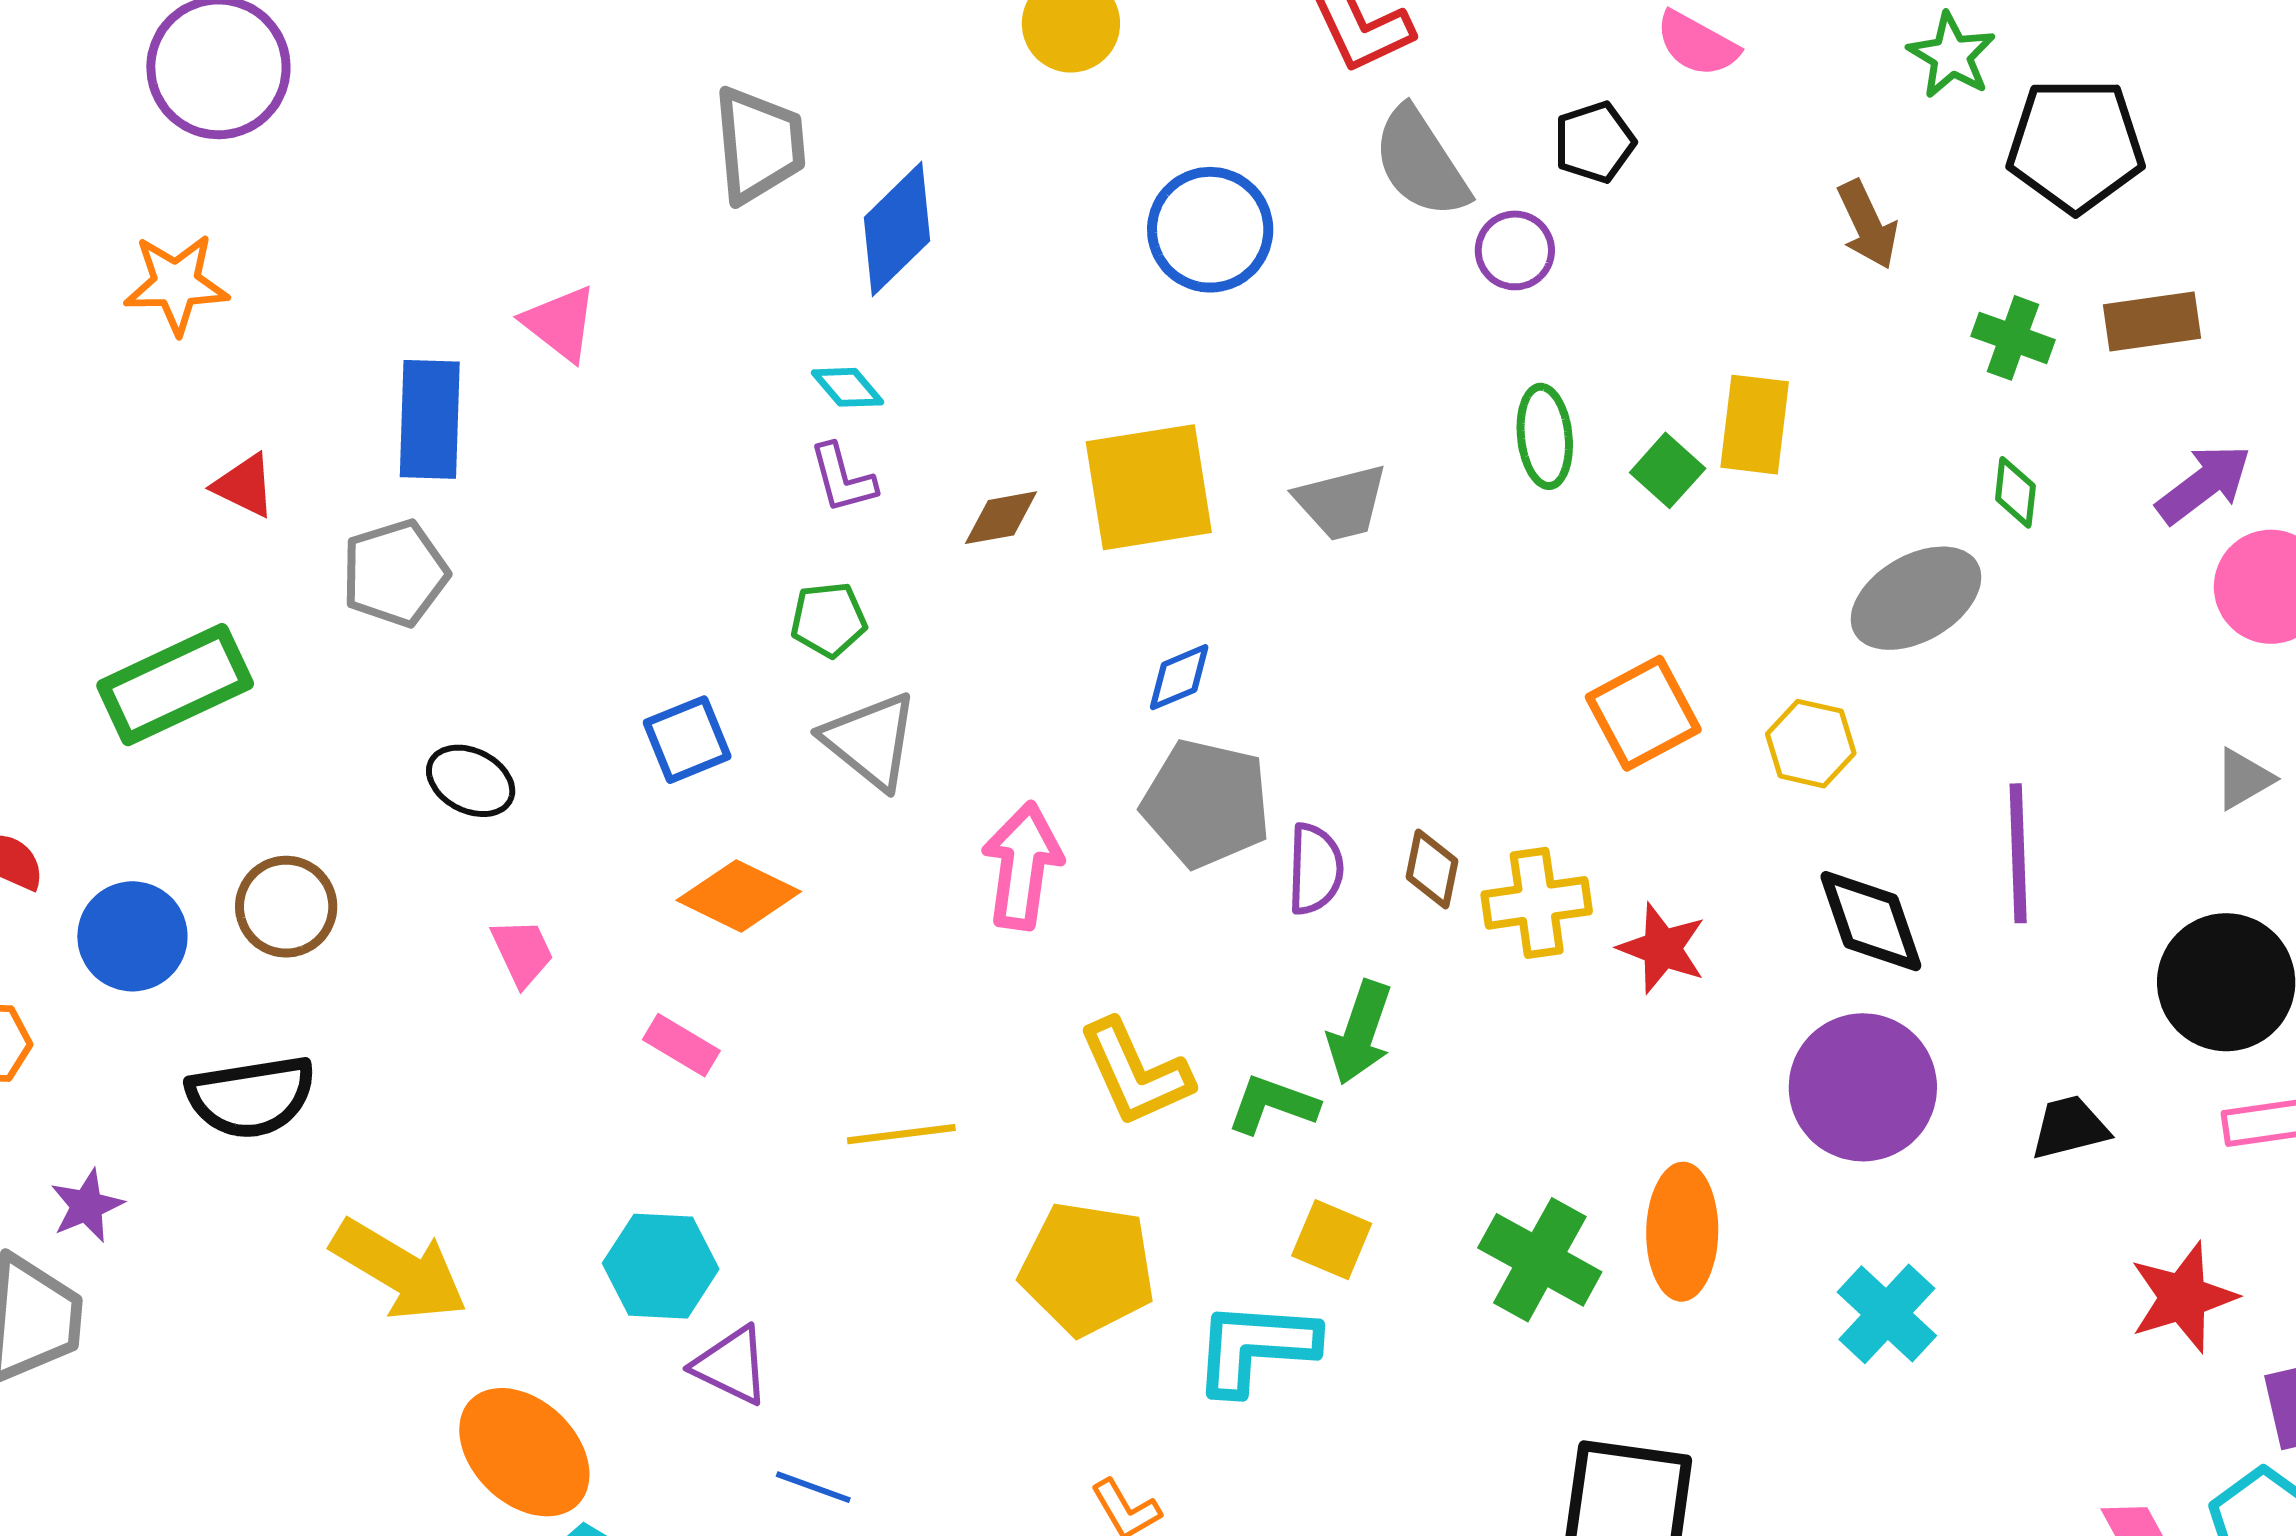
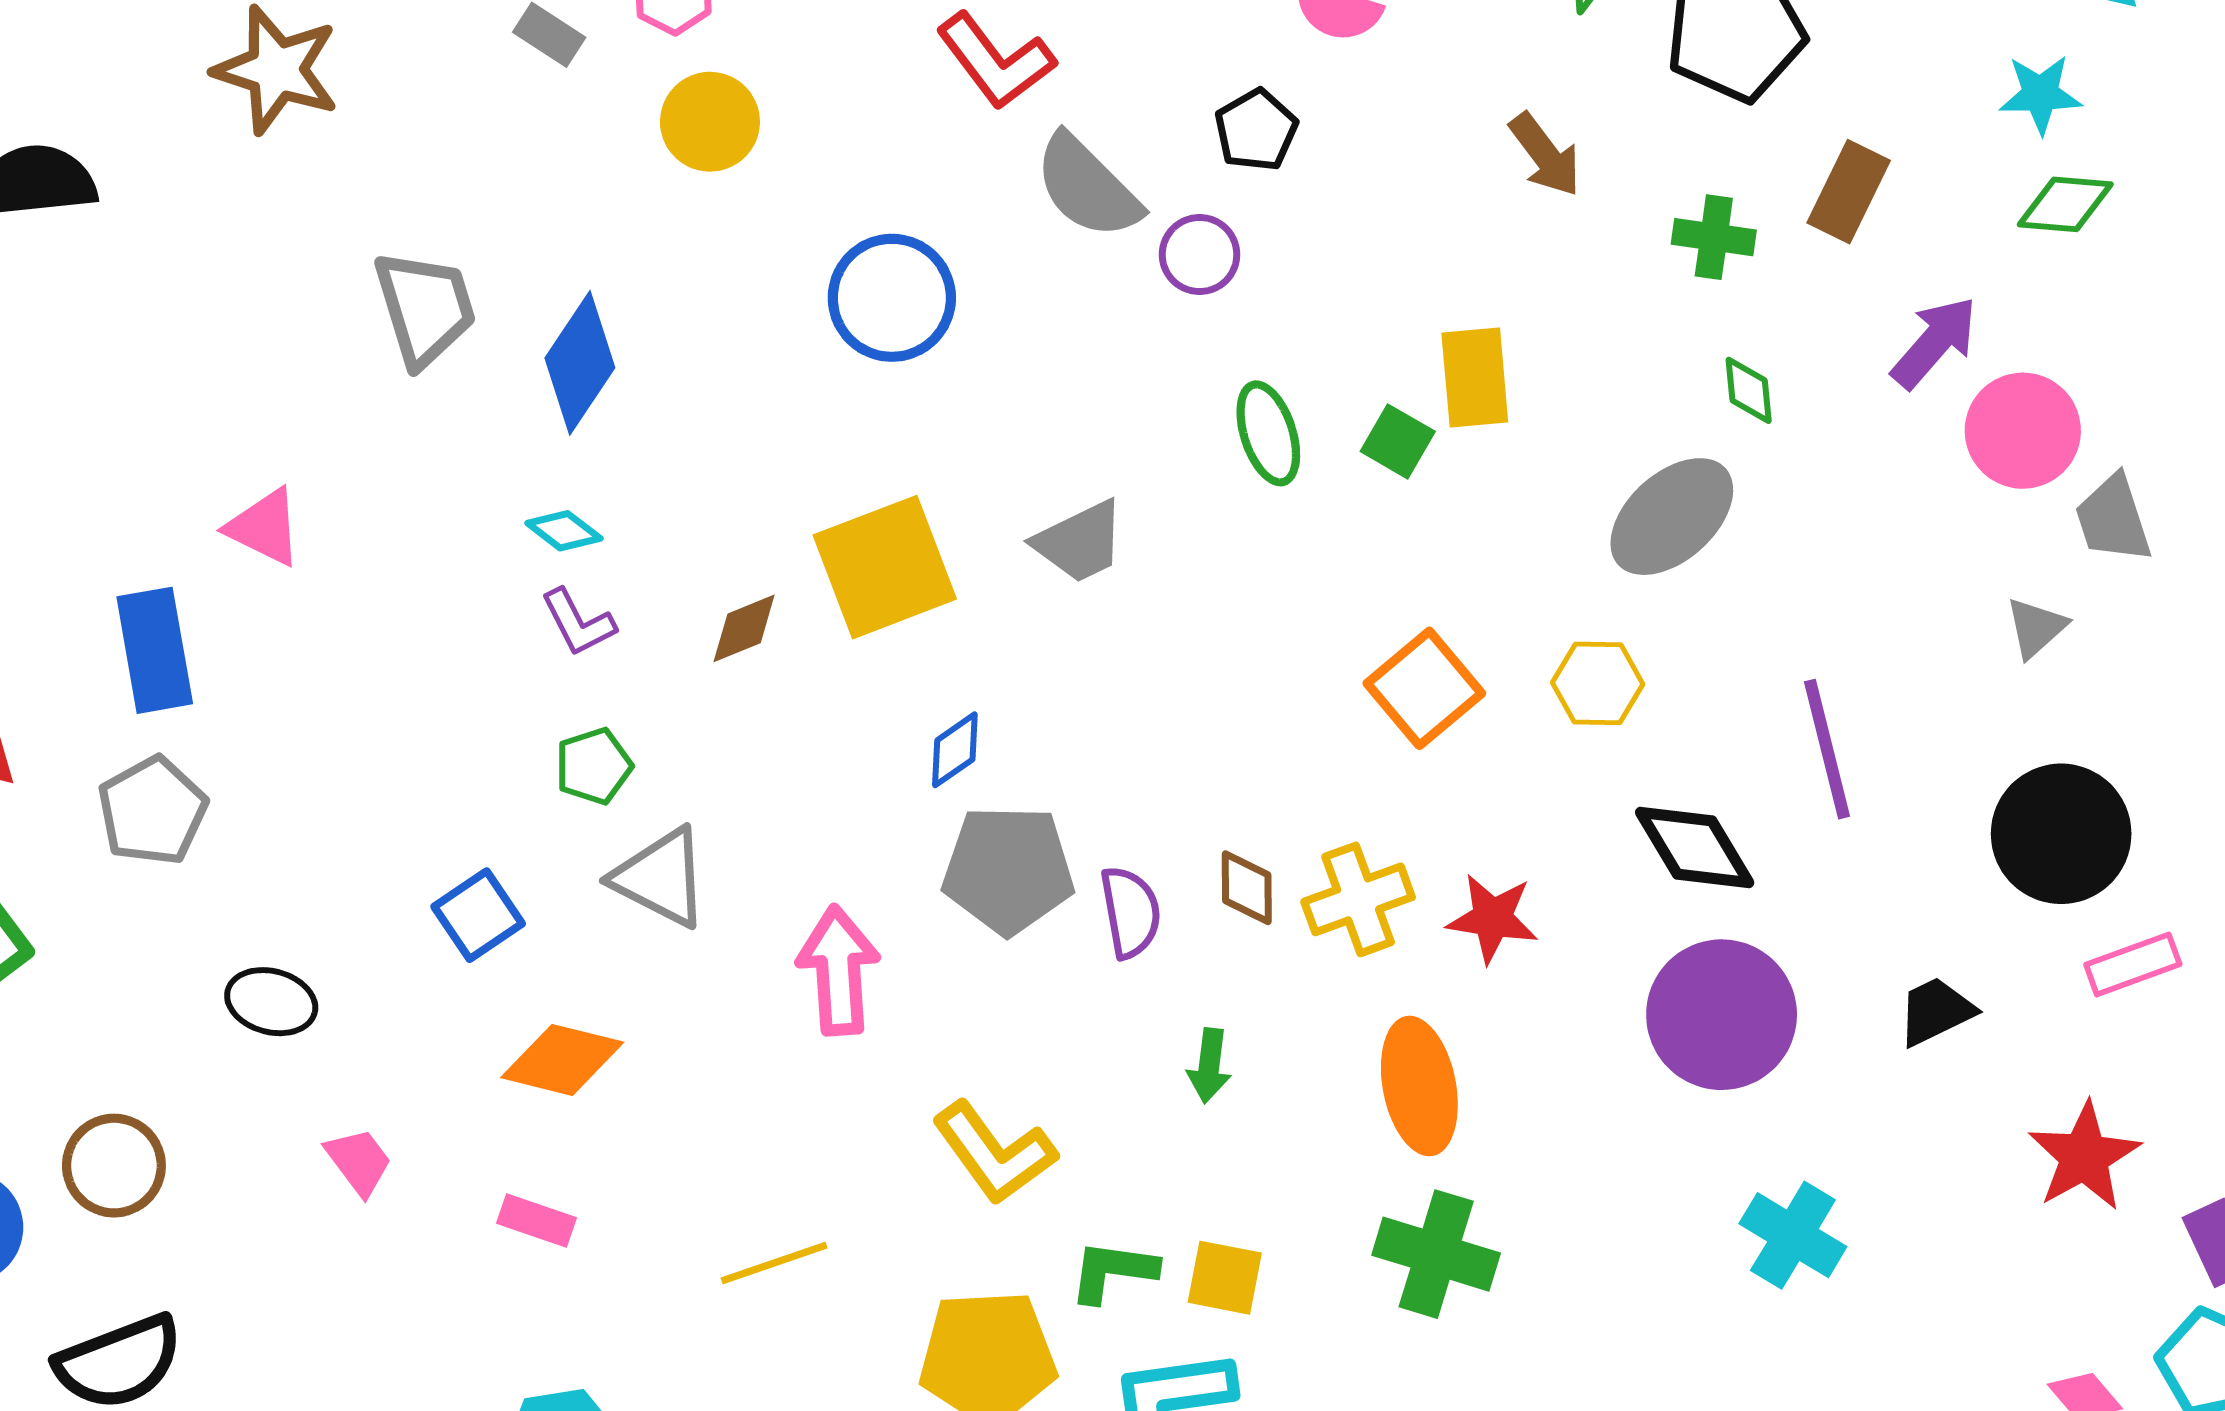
brown rectangle: (2152, 322) -> (1849, 192), turned -44
green arrow: (1360, 1033) -> (1209, 1066), size x0.7
green L-shape: (1273, 1105) -> (1113, 1271), moved
orange ellipse: (1682, 1232) -> (1419, 1086), moved

